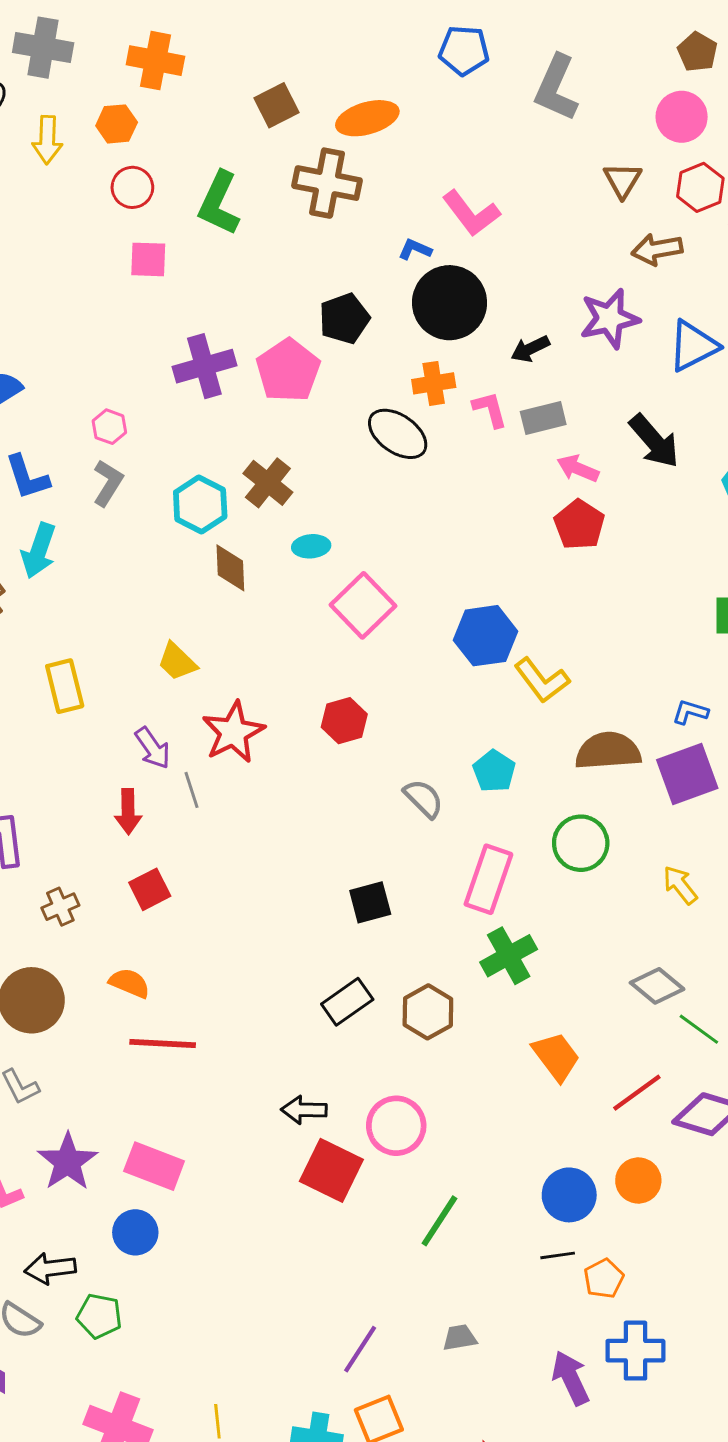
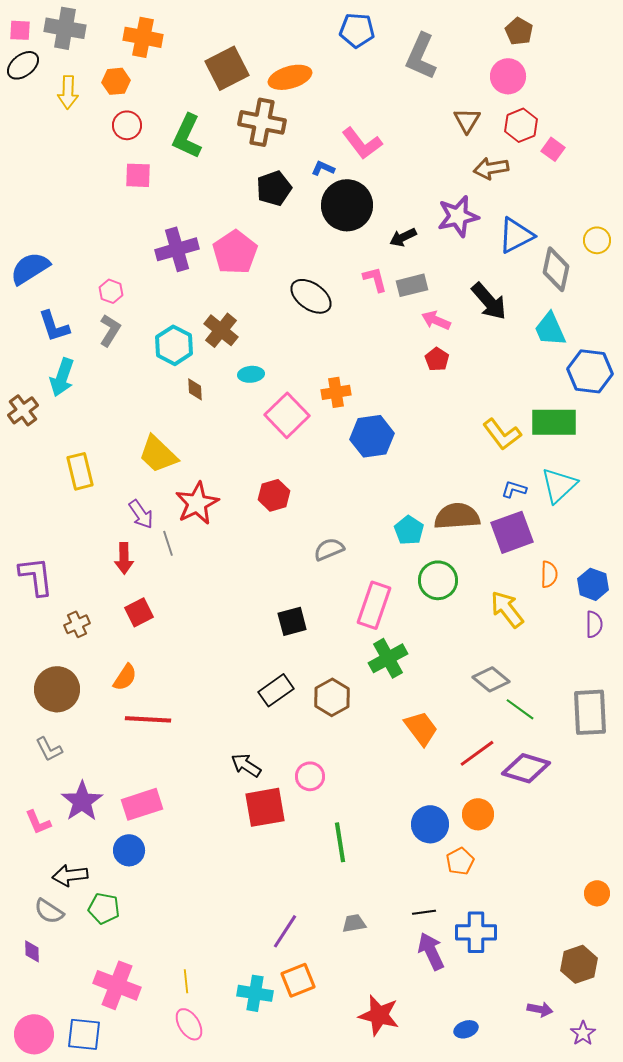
brown square: (277, 105) -> (227, 68), size x1.4
black pentagon: (344, 319) -> (274, 188), moved
orange cross: (434, 383) -> (336, 392), moved
red pentagon: (579, 525) -> (437, 359), size x0.7
brown diamond: (230, 568) -> (195, 389), size x0.7
yellow trapezoid: (177, 662) -> (158, 454), size x1.4
yellow L-shape: (542, 680) -> (502, 434), moved
cyan pentagon: (494, 771) -> (409, 530), moved
gray semicircle: (424, 799) -> (329, 549), turned -68
yellow arrow: (680, 885) -> (507, 609), size x1.4
orange semicircle: (130, 983) -> (125, 677), turned 100
black arrow: (304, 1110) -> (246, 765), turned 32
pink circle: (396, 1126) -> (310, 776), size x0.7
pink rectangle: (154, 1166) -> (142, 804), turned -39
red square: (331, 1170) -> (265, 807), turned -36
green line: (439, 1221) -> (340, 842), turned -42
black line: (558, 1255) -> (424, 912), moved
orange pentagon: (604, 1279) -> (460, 861), moved

